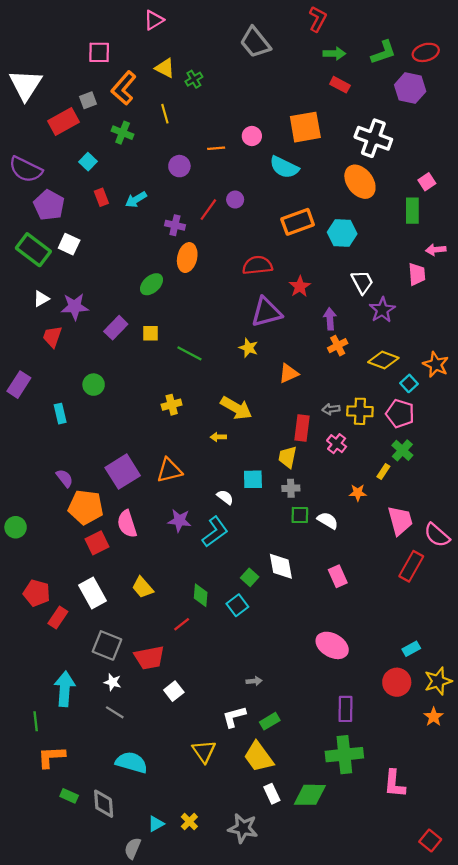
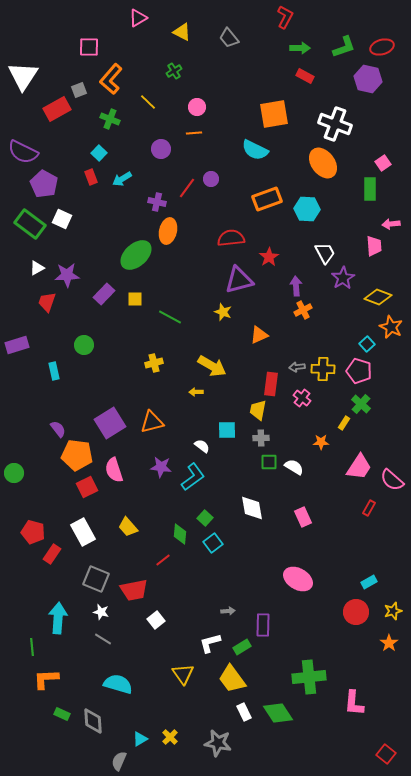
gray trapezoid: (255, 42) -> (229, 38), size x0.7
yellow triangle: (165, 68) -> (182, 32), moved
yellow line: (165, 114) -> (148, 102), turned -30
pink circle: (252, 136) -> (197, 107), moved
cyan square: (88, 162) -> (99, 153), moved
green ellipse: (152, 284) -> (136, 255), size x1.5
yellow diamond: (383, 360) -> (378, 297), moved
purple rectangle: (19, 385) -> (17, 345), turned 40
pink trapezoid: (400, 521) -> (359, 467), turned 48
red rectangle: (411, 566) -> (369, 508), size x0.6
green square: (250, 577) -> (205, 518), moved
yellow star: (438, 681) -> (393, 611), size x0.7
purple rectangle: (345, 709) -> (263, 625), moved
green diamond: (310, 795) -> (278, 713), turned 56

